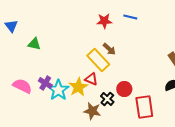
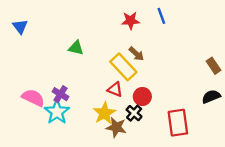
blue line: (130, 17) -> (161, 16), turned 56
green triangle: (34, 44) -> (76, 48), moved
yellow star: (78, 87) -> (104, 113), moved
red circle: (124, 89) -> (142, 97), moved
cyan star: (58, 90) -> (57, 112), moved

